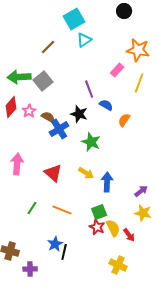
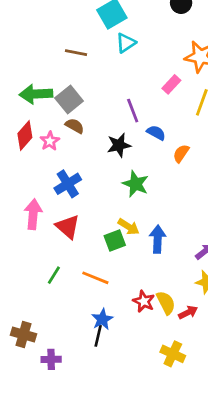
brown line: (48, 47) -> (76, 53), turned 56
black star: (79, 114) -> (119, 145), turned -30
brown semicircle: (48, 117) -> (75, 126), moved
blue cross: (59, 129) -> (68, 184), moved
red triangle: (53, 173) -> (68, 227), moved
green square: (99, 212) -> (115, 241), moved
red arrow: (129, 235) -> (188, 312), turned -80
blue star: (55, 244) -> (102, 319), moved

